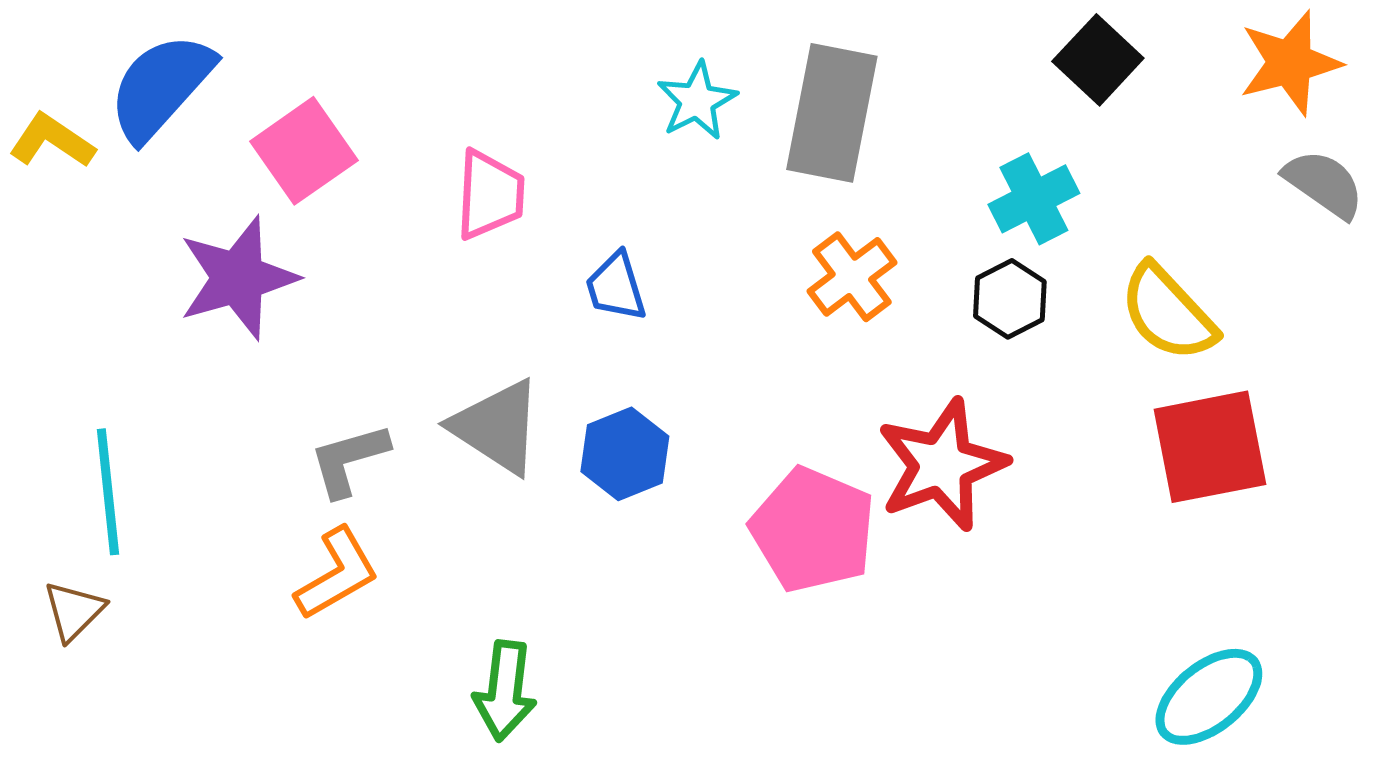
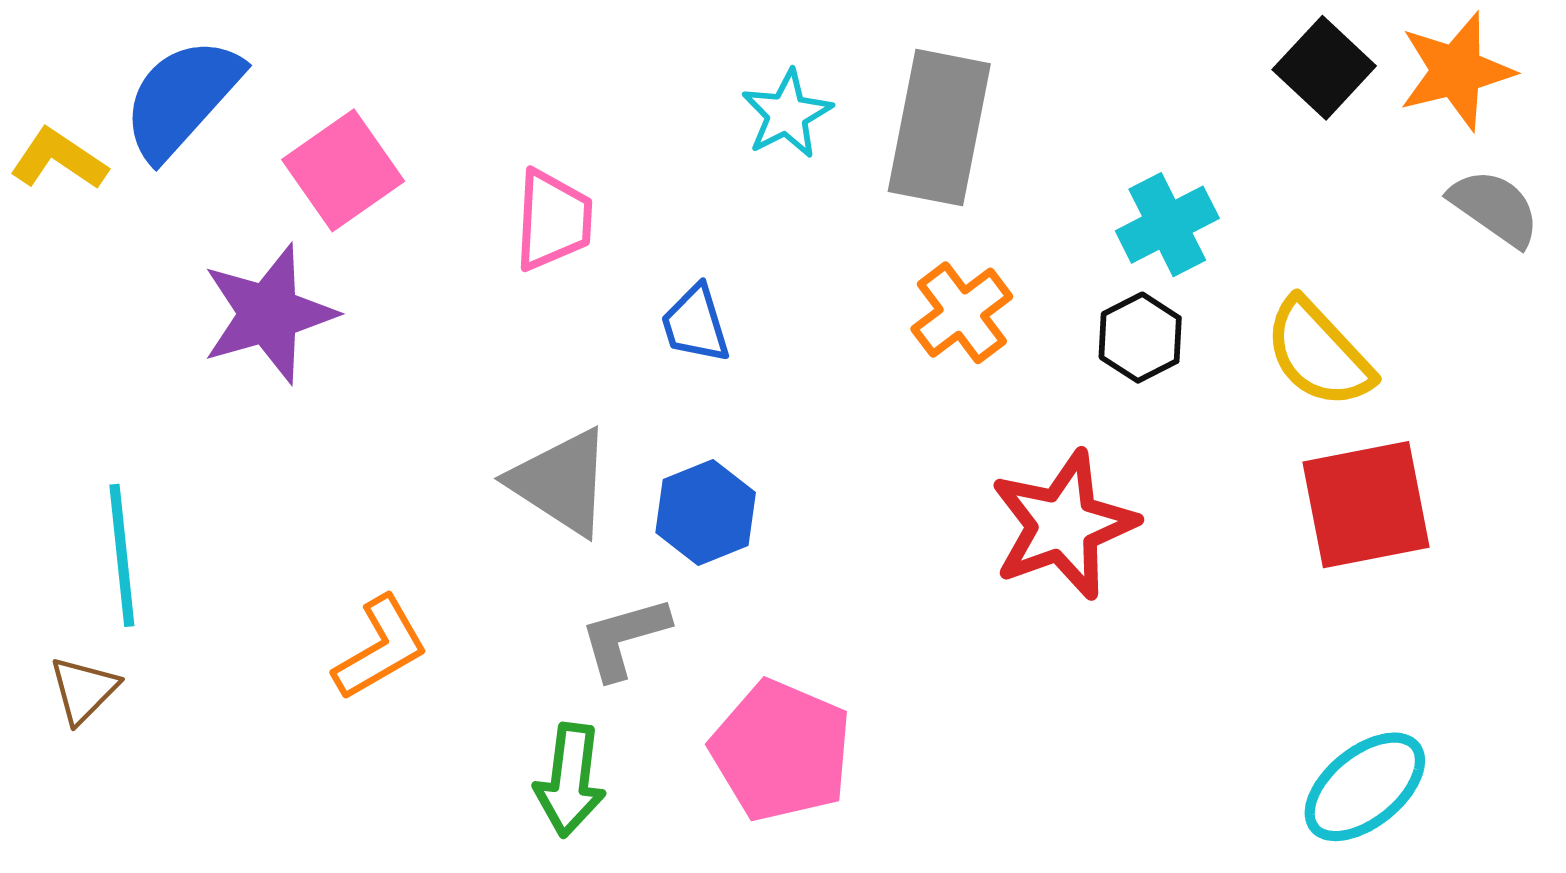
black square: (1098, 60) -> (1324, 68), moved
gray L-shape: (349, 460) -> (624, 638), moved
pink pentagon: (813, 530) -> (781, 751), moved

